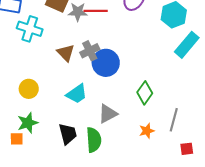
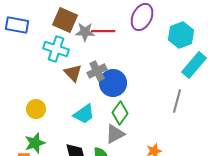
cyan cross: (30, 29) -> (56, 49), moved
green diamond: (145, 93) -> (120, 113), moved
gray line: (174, 120) -> (177, 101), moved

